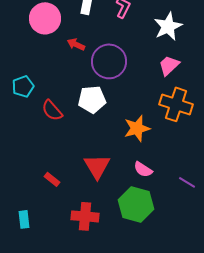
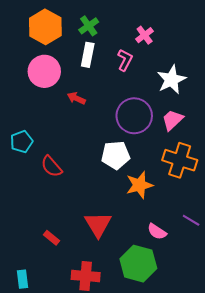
purple circle: (109, 61) -> (134, 116), moved
white pentagon: (92, 99) -> (116, 155), moved
pink semicircle: (143, 169) -> (157, 232), moved
purple line: (187, 182) -> (191, 220), moved

